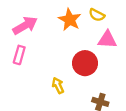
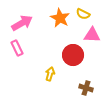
pink rectangle: (19, 55) -> (17, 48), turned -42
yellow arrow: (58, 85) -> (50, 74), turned 40

